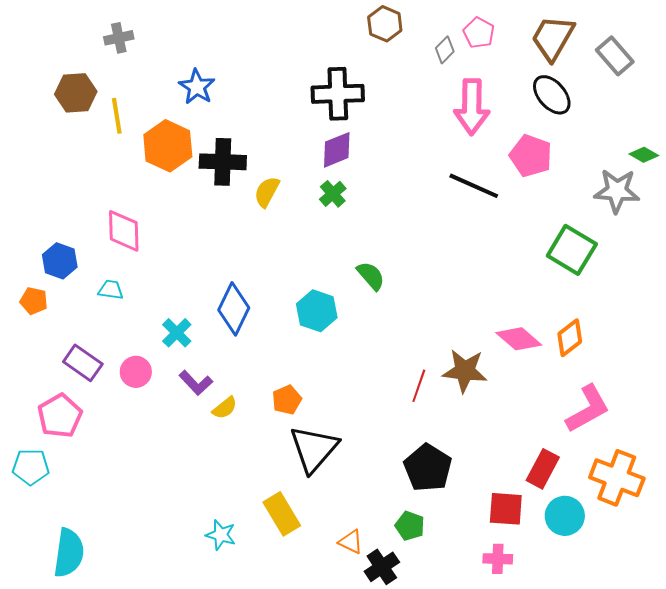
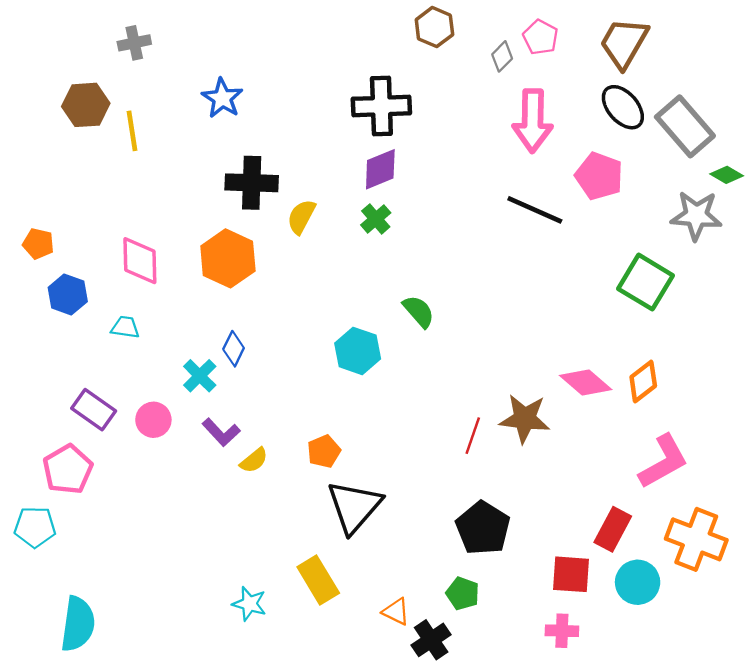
gray rectangle: (615, 56) -> (685, 126), moved, size x1.4
orange hexagon: (168, 146) -> (228, 258), moved
orange pentagon: (34, 301) -> (38, 244), moved
blue diamond: (234, 309) -> (234, 349), moved, size x0.6

